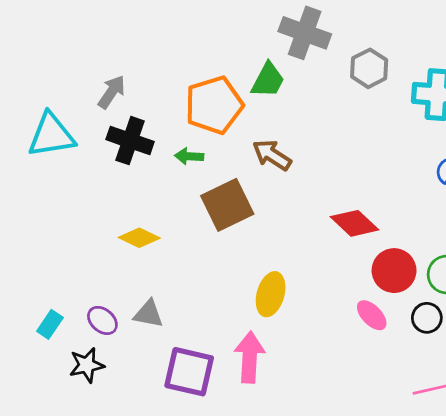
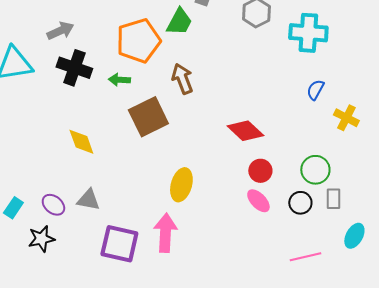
gray arrow: (112, 92) -> (60, 31), turned 32
brown arrow: (272, 155) -> (182, 79), turned 36
yellow diamond: (139, 238) -> (81, 142), turned 44
red circle: (394, 271) -> (260, 171), moved, size x0.7

